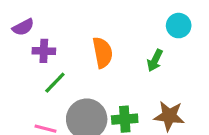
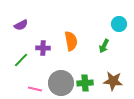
purple cross: (44, 51) -> (43, 48), moved
green line: (55, 83) -> (21, 60), moved

